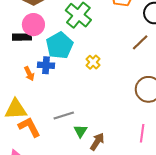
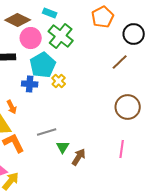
pink circle: (33, 25) -> (31, 38), moved
yellow cross: (93, 62) -> (59, 81), moved
orange arrow: (29, 74) -> (12, 107), moved

